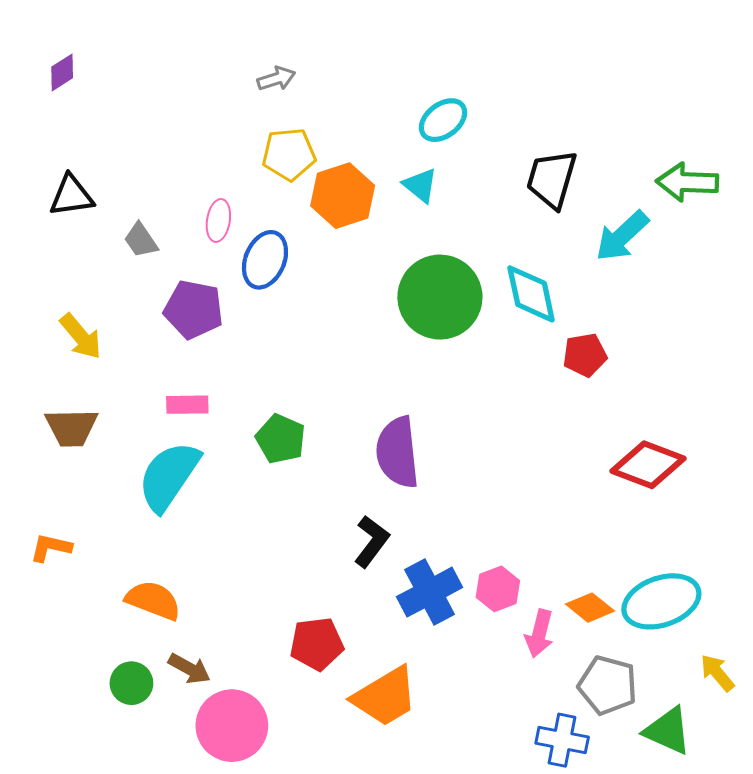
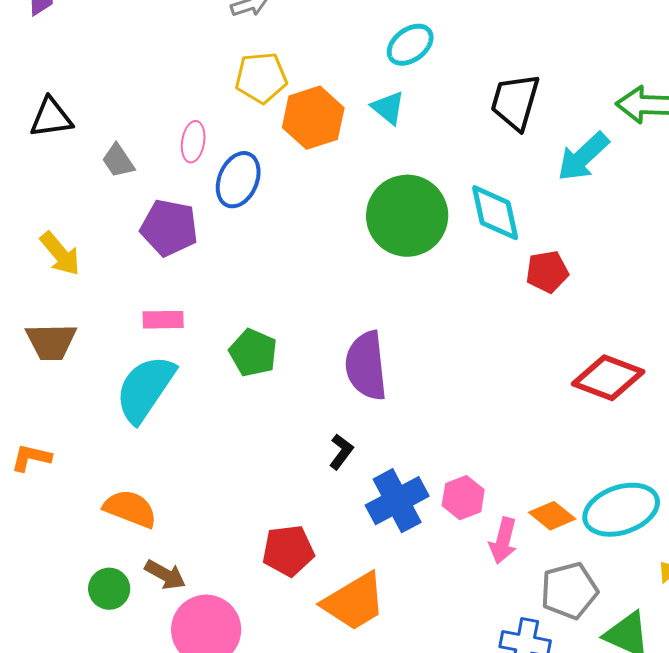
black L-shape: (372, 541) -> (341, 452), size x0.7
gray pentagon: (608, 685) -> (569, 591), turned -30

